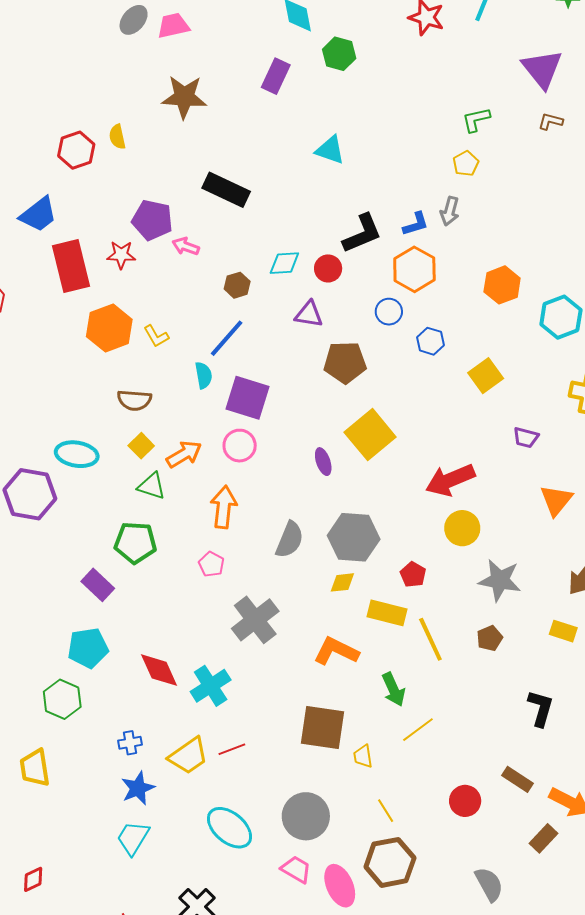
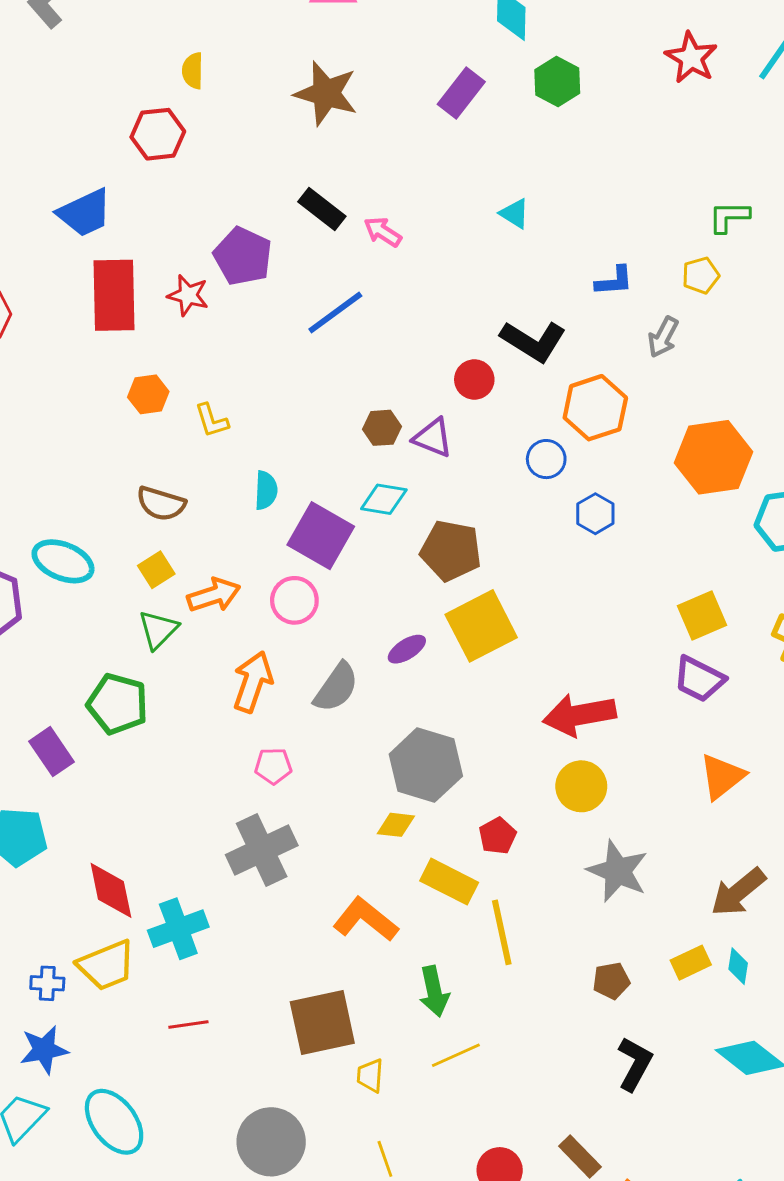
yellow semicircle: (117, 137) -> (193, 71), moved
cyan triangle: (330, 150) -> (514, 214), size x0.7
black rectangle: (226, 190) -> (322, 209), moved, size x0.7
blue L-shape: (416, 224) -> (614, 281), moved
black L-shape: (362, 234) -> (533, 341), turned 42
pink arrow: (186, 246) -> (383, 232), moved
cyan diamond: (284, 263) -> (384, 499), moved
brown hexagon: (237, 285) -> (382, 428), moved
orange hexagon: (502, 285) -> (713, 457), size x1.4
orange hexagon: (109, 328) -> (148, 394), size x0.6
blue line: (227, 338) -> (335, 313), moved
brown pentagon: (345, 362) -> (451, 551), moved
yellow square: (486, 376) -> (702, 615), moved
purple trapezoid: (526, 438) -> (699, 679), size x1.4
purple ellipse: (323, 462) -> (407, 649), turned 64
green triangle: (152, 486) -> (158, 630), turned 44
gray semicircle: (290, 540) -> (336, 687), moved
pink pentagon: (211, 564) -> (273, 766), moved, turned 30
yellow rectangle: (563, 631) -> (691, 963), turned -56
brown pentagon: (490, 638) -> (611, 981), moved
brown square: (322, 728) -> (322, 1022), turned -33
yellow trapezoid: (188, 756) -> (106, 965), moved
cyan ellipse: (229, 828) -> (114, 1122), moved

